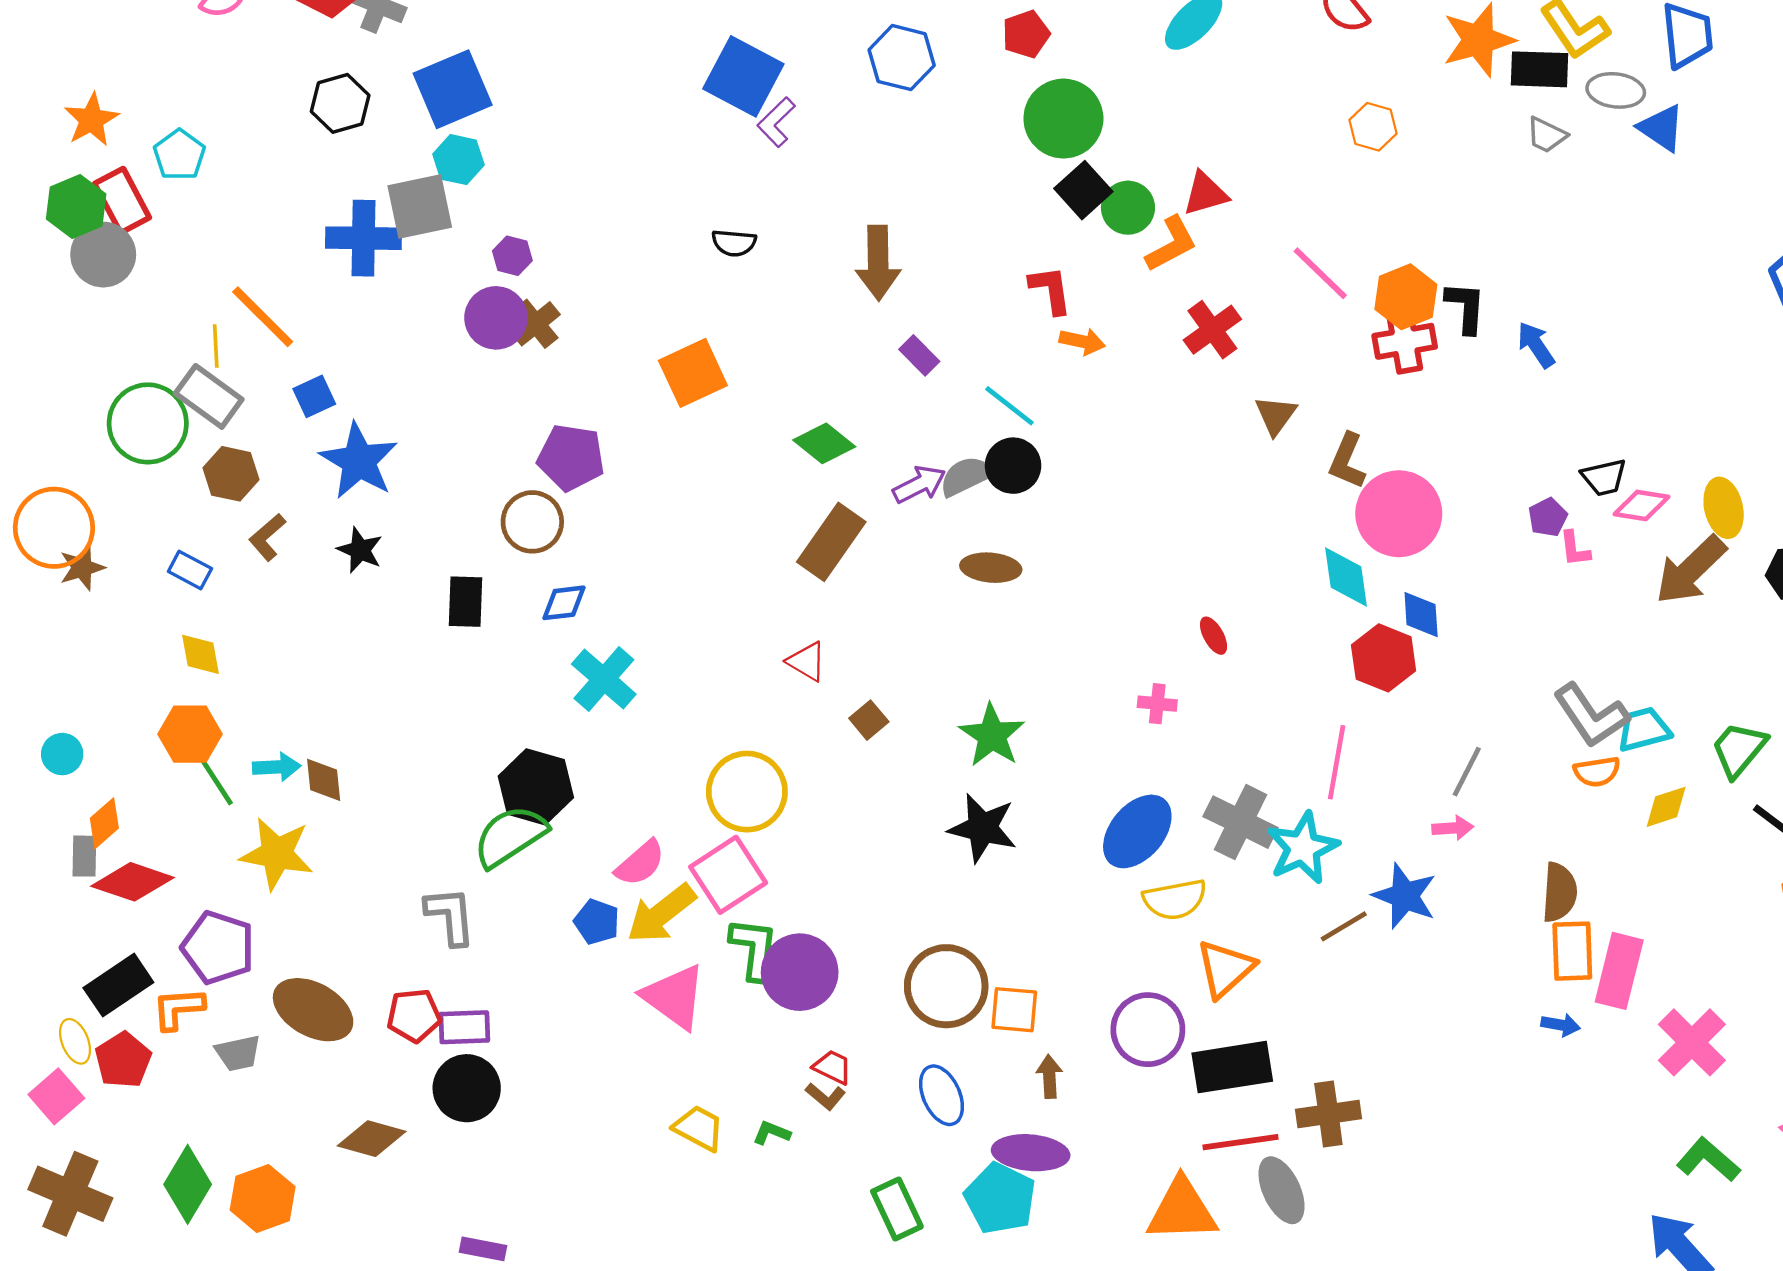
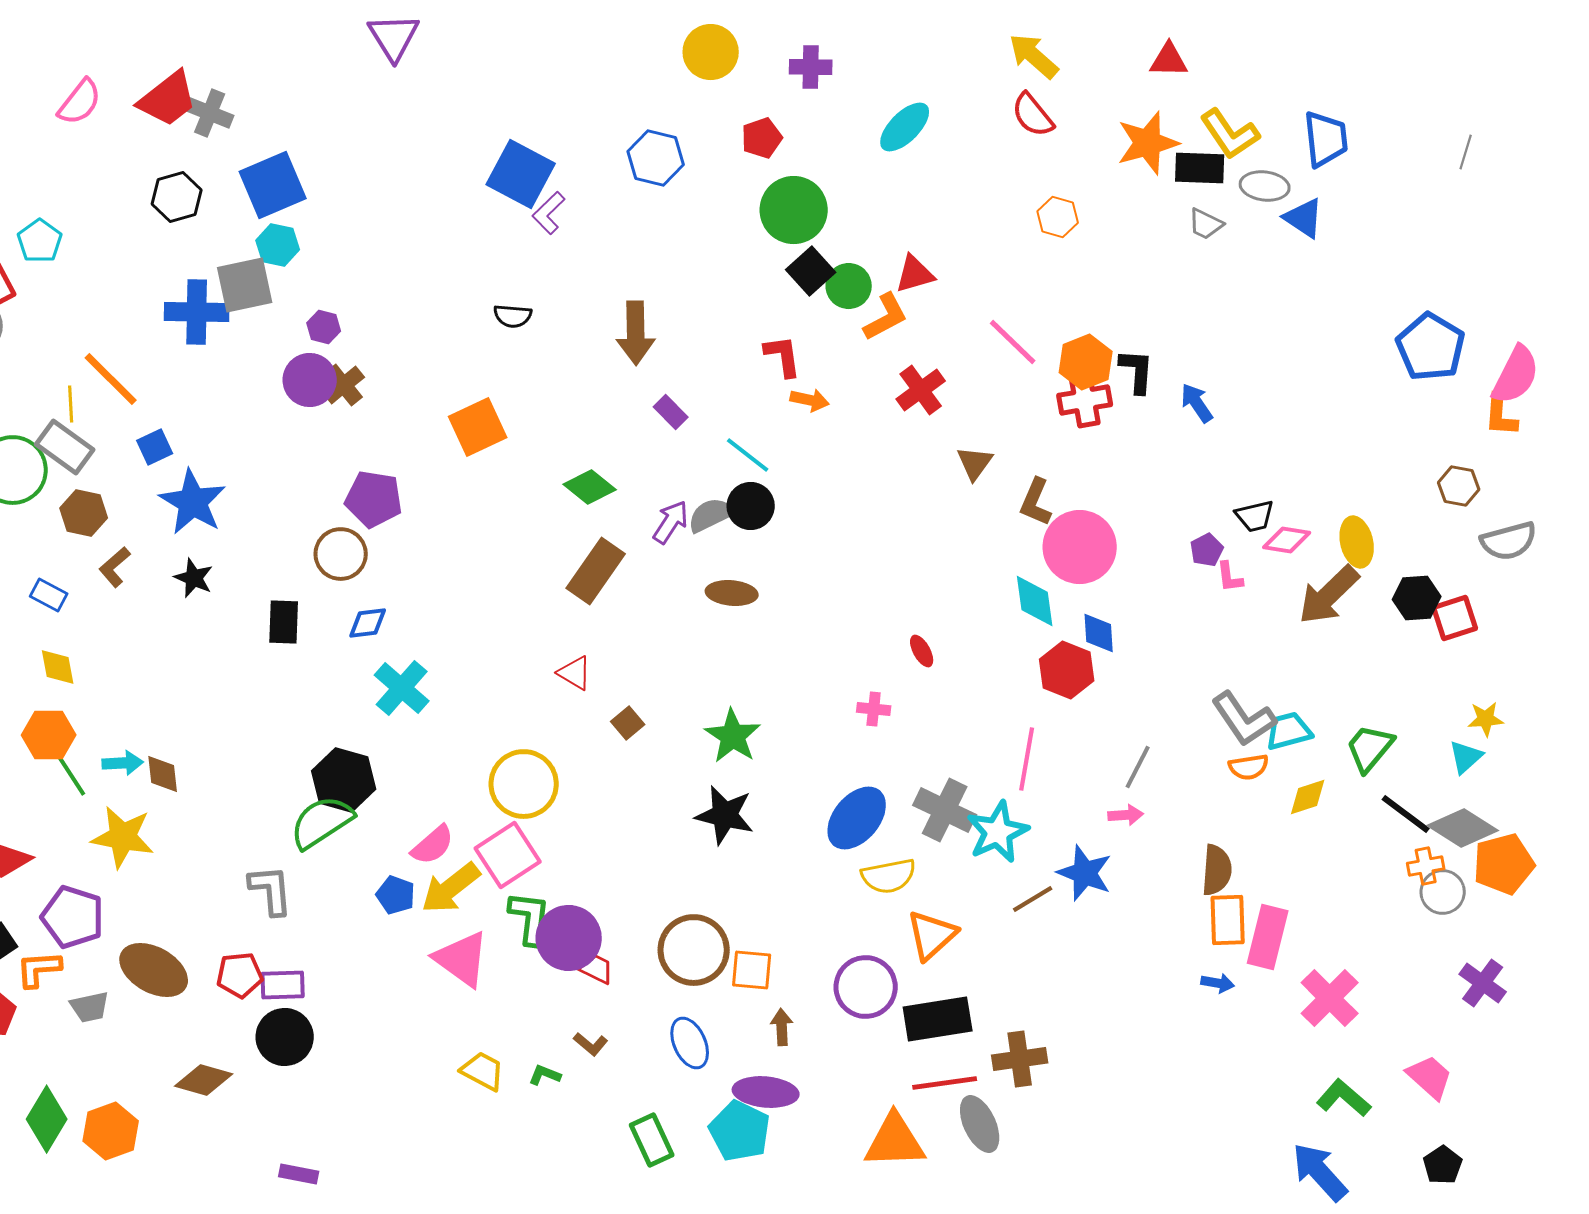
purple arrow: (919, 484) -> (671, 522), turned -30
red trapezoid: (832, 1067) -> (597, 969), moved

